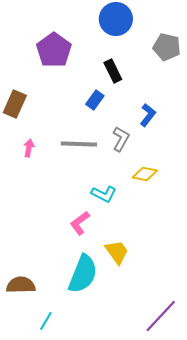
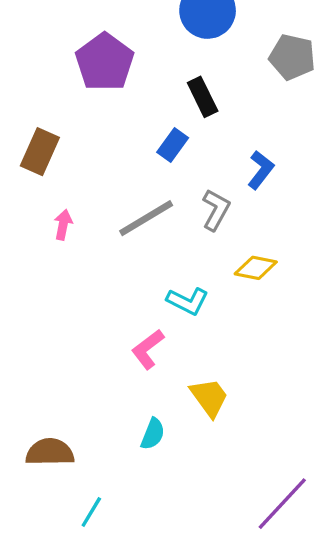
gray line: (79, 144) -> (146, 218), turned -33
cyan semicircle: (83, 274) -> (153, 434), size x0.5

